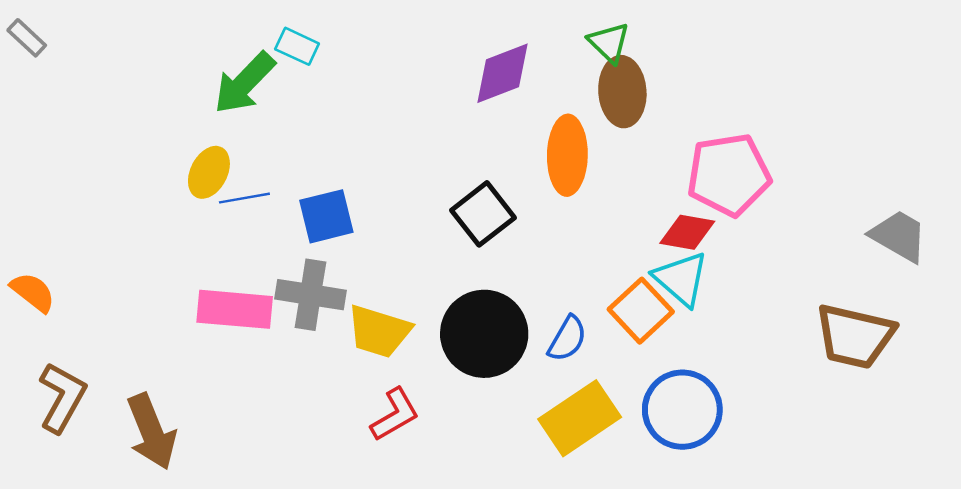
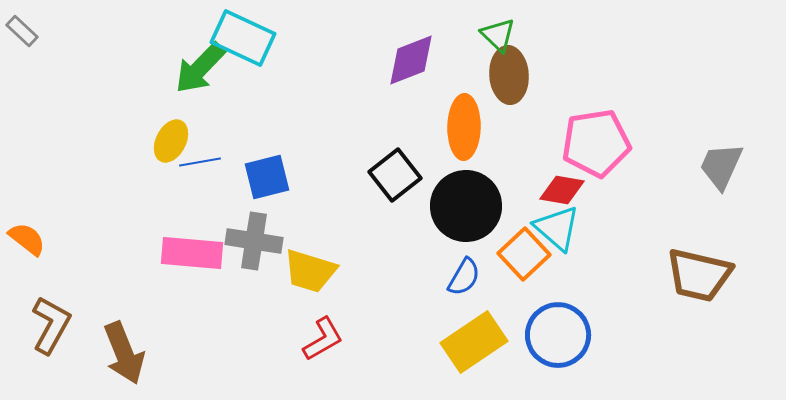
cyan rectangle: (297, 46) -> (243, 38), size x1.8
gray trapezoid: (899, 236) -> (721, 166), moved, turned -96
black circle: (484, 334) -> (466, 206), moved

